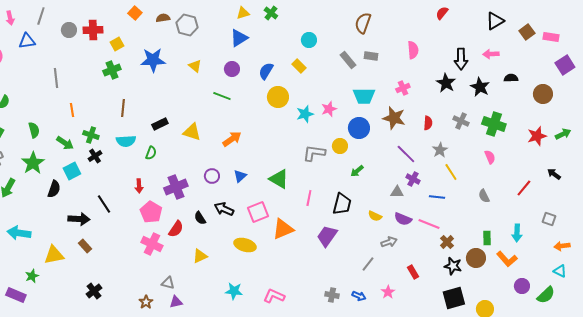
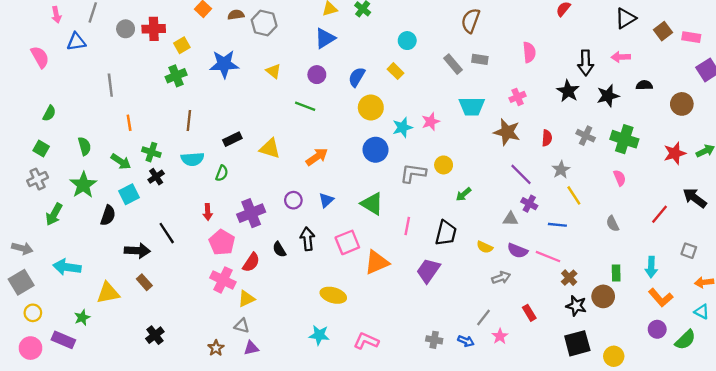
black star: (480, 87) -> (608, 96), turned 30
blue circle: (359, 128) -> (376, 150), moved
black arrow: (554, 174) -> (695, 198), size x1.5
black arrow: (224, 209) -> (307, 239), turned 60
yellow ellipse: (245, 245) -> (333, 295), moved
yellow triangle: (200, 256) -> (246, 299), moved
orange L-shape: (507, 259) -> (661, 298), moved
gray line: (368, 264) -> (483, 318), moved

